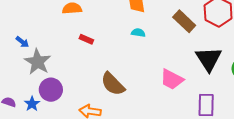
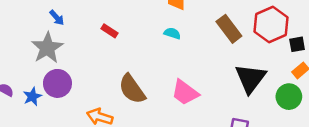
blue arrow: (22, 42) -> (57, 18), moved
pink trapezoid: (172, 79) -> (185, 92), moved

